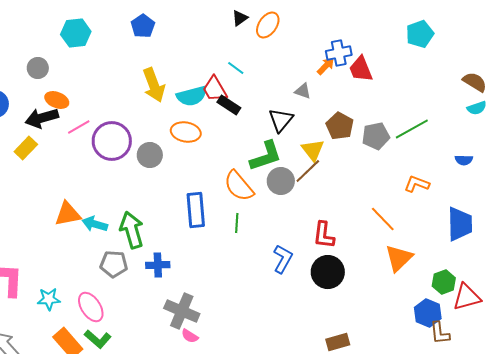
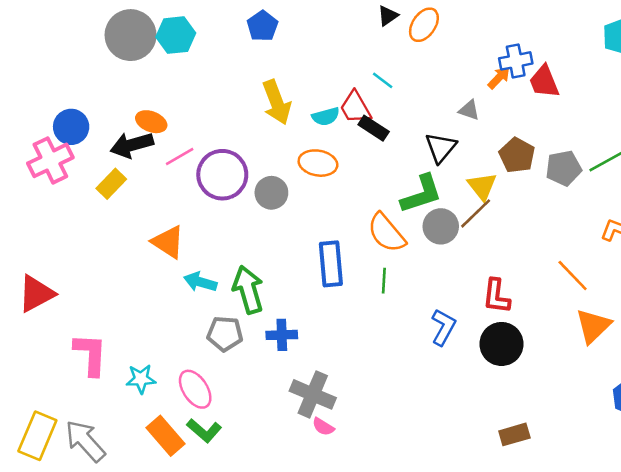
gray circle: (38, 68) -> (131, 35), moved, size x1.8
cyan semicircle: (192, 96) -> (326, 117), size x0.7
orange triangle: (68, 214) -> (168, 242), moved, turned 44

